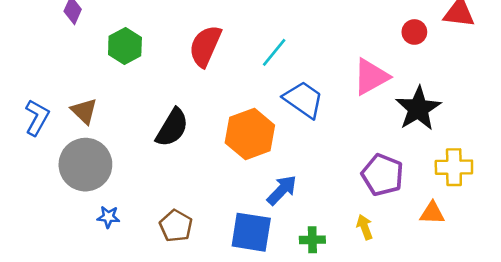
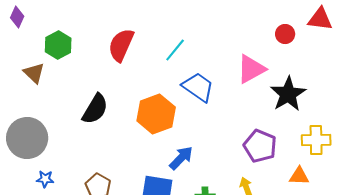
brown triangle: (84, 111) -> (34, 73), moved

